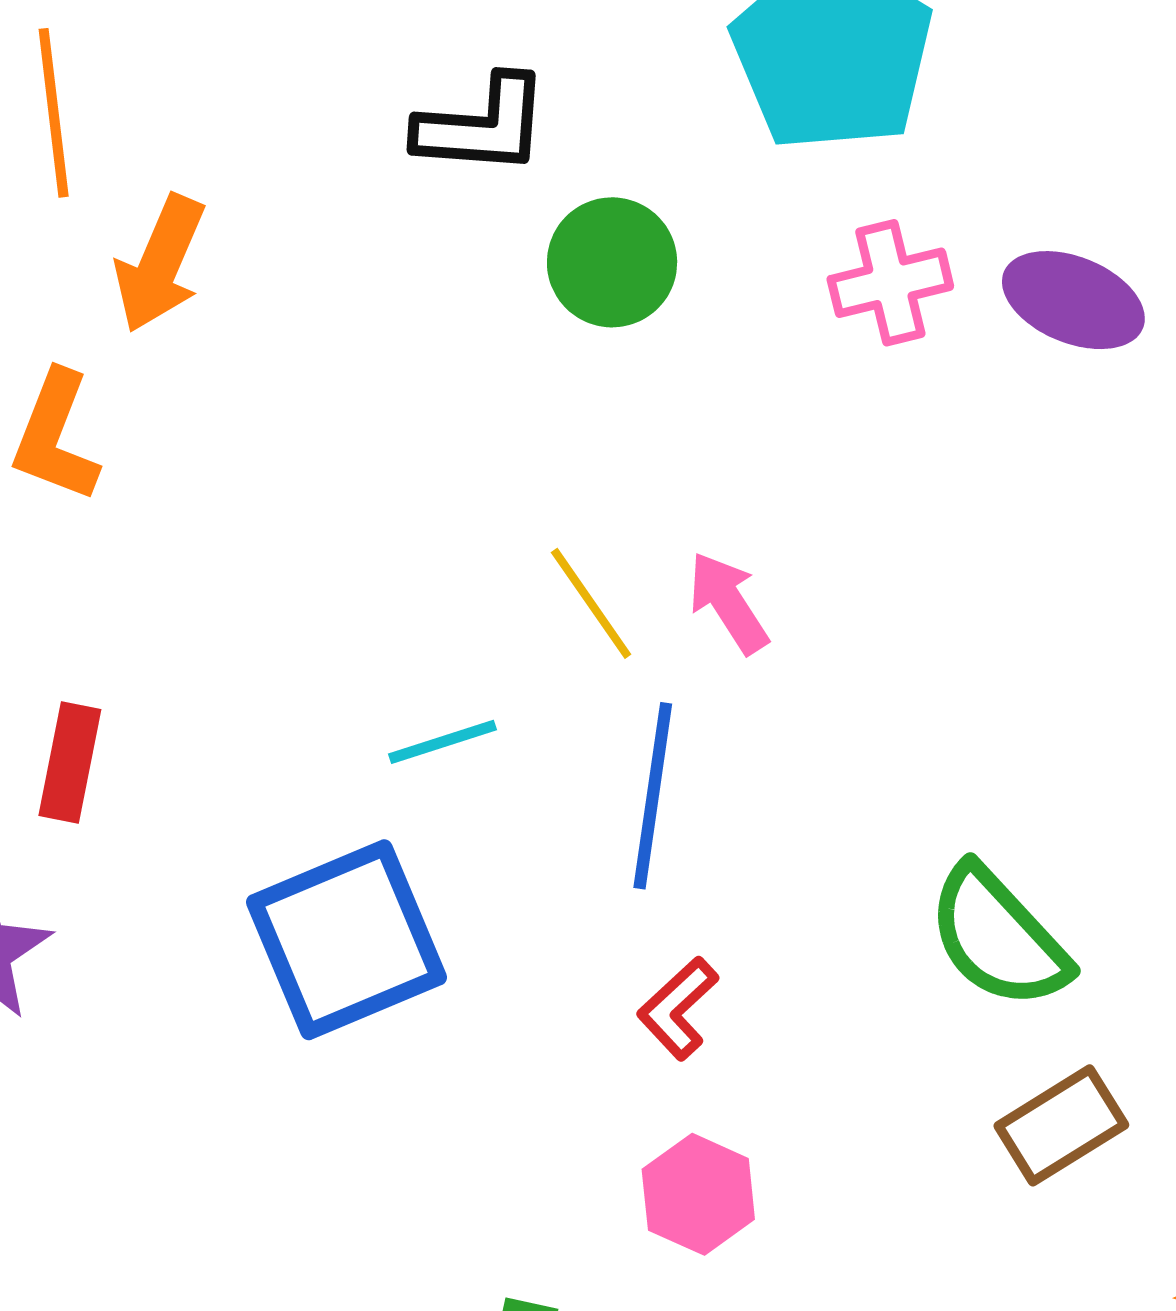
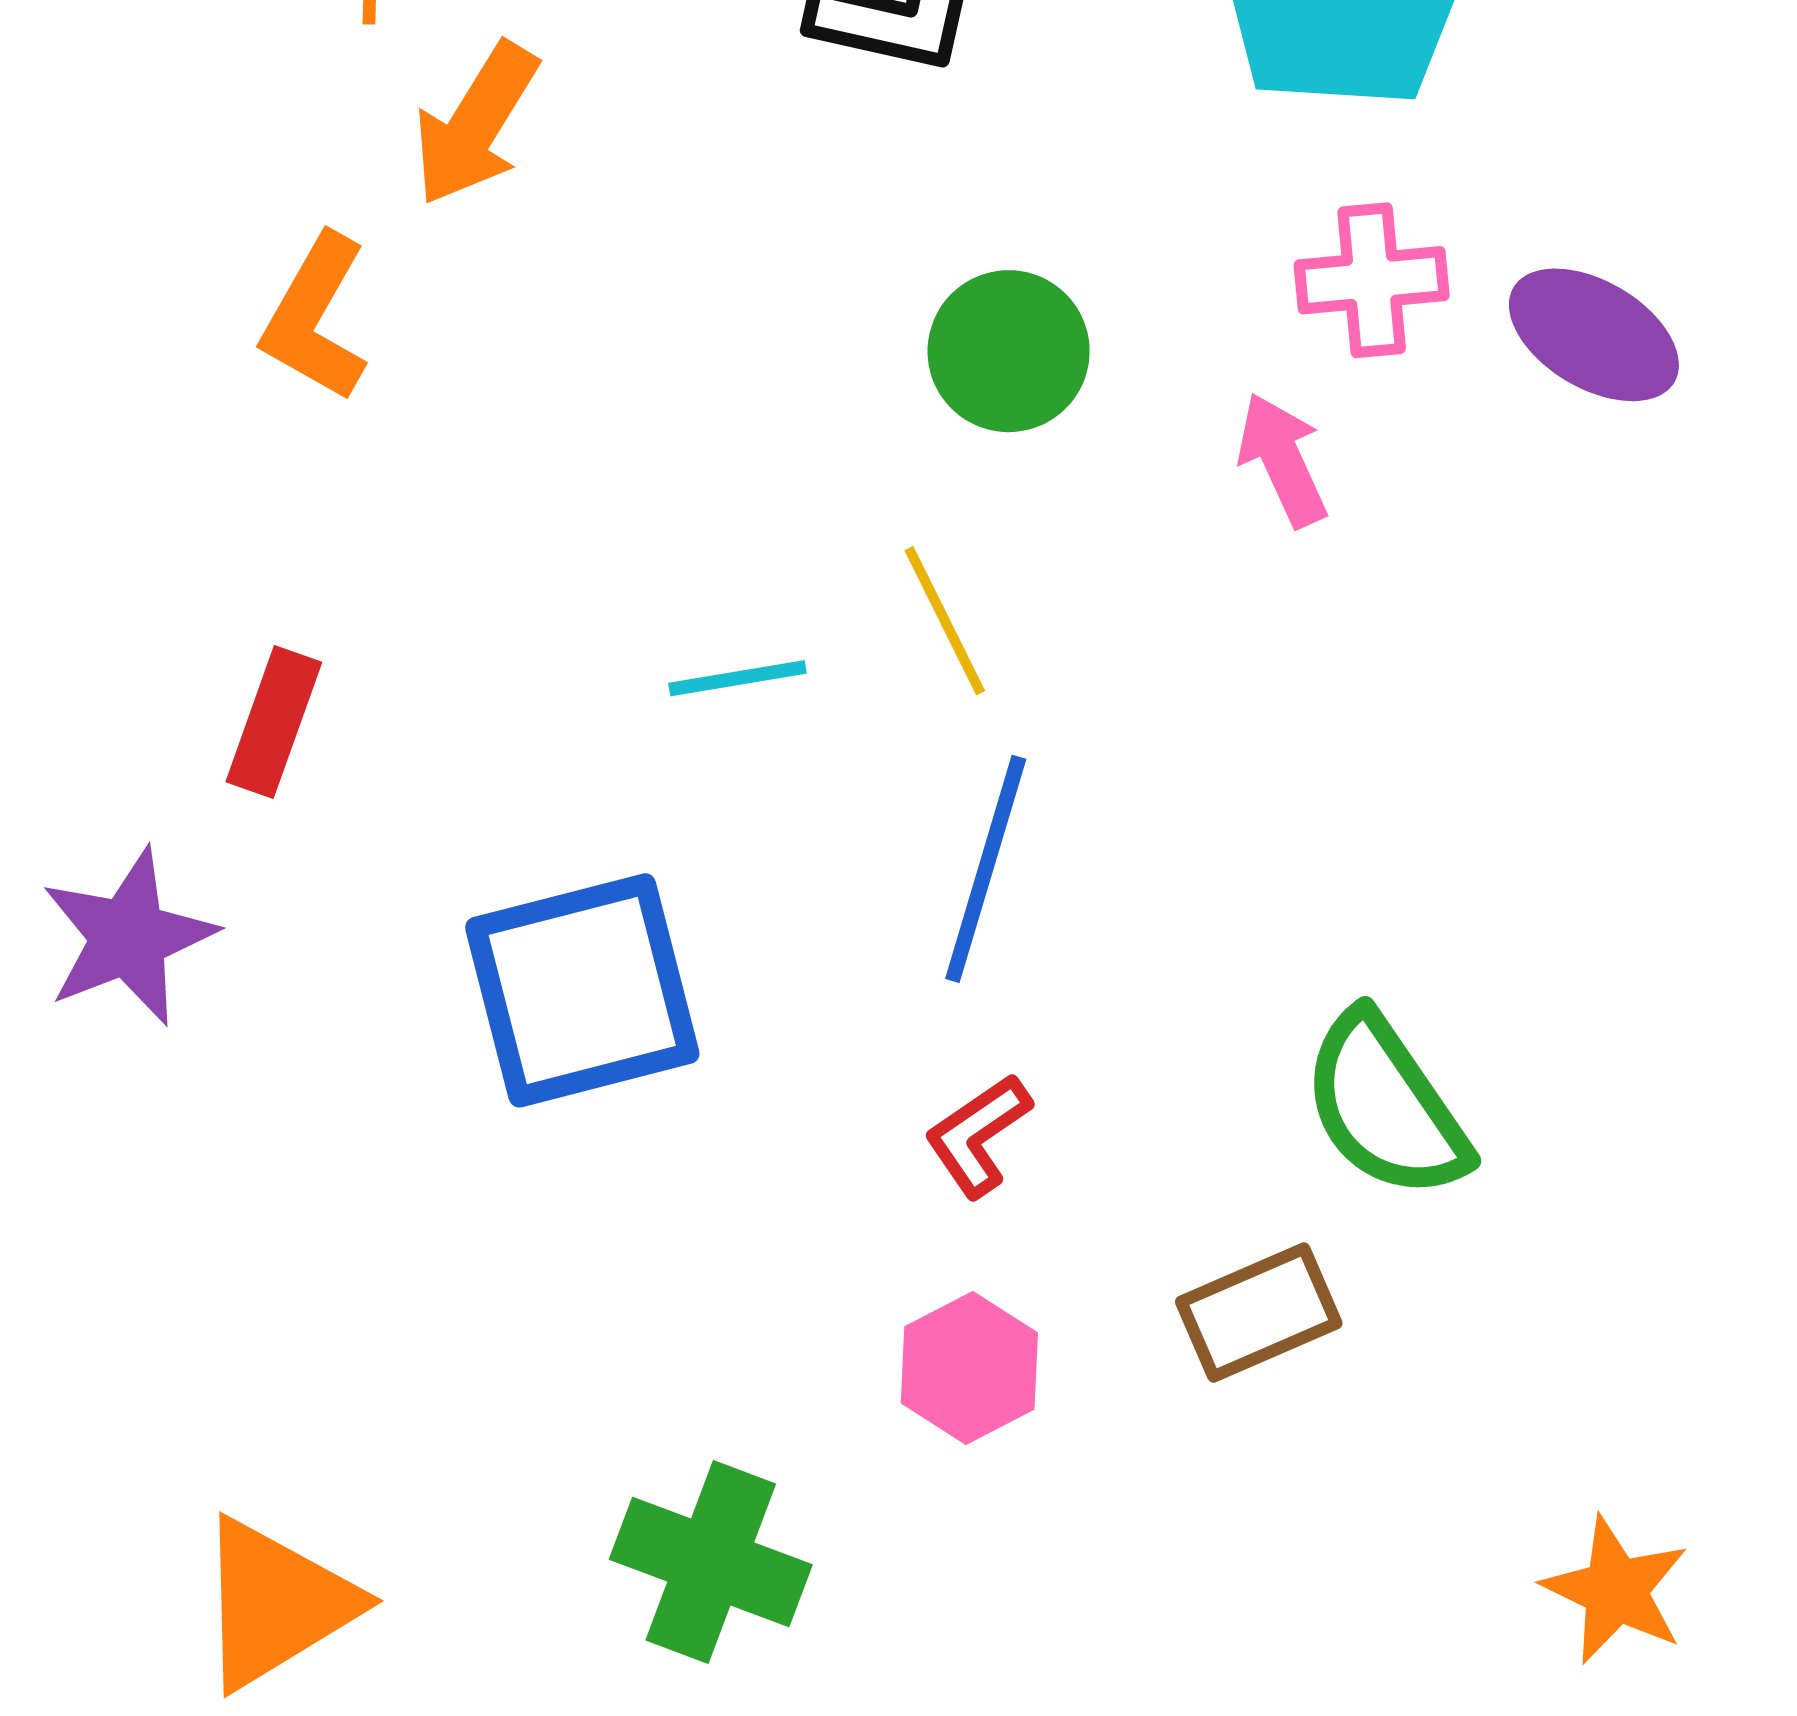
green circle: (612, 262) -> (1009, 351), moved
pink arrow: (728, 603) -> (1283, 460), moved
cyan line: (443, 742) -> (737, 678), moved
brown rectangle: (1061, 1125) -> (1259, 1312), moved

